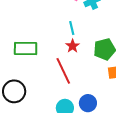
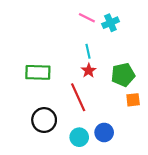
black circle: (14, 91) -> (44, 120), moved

